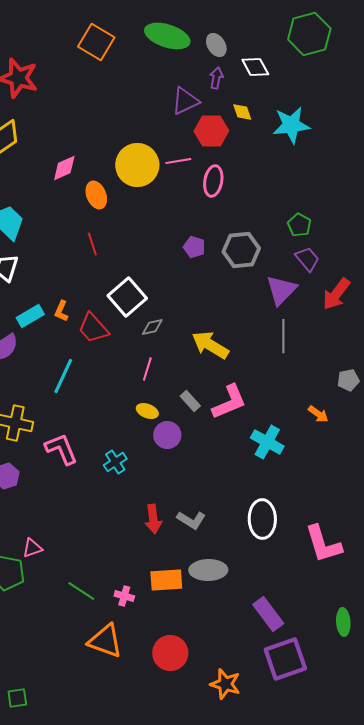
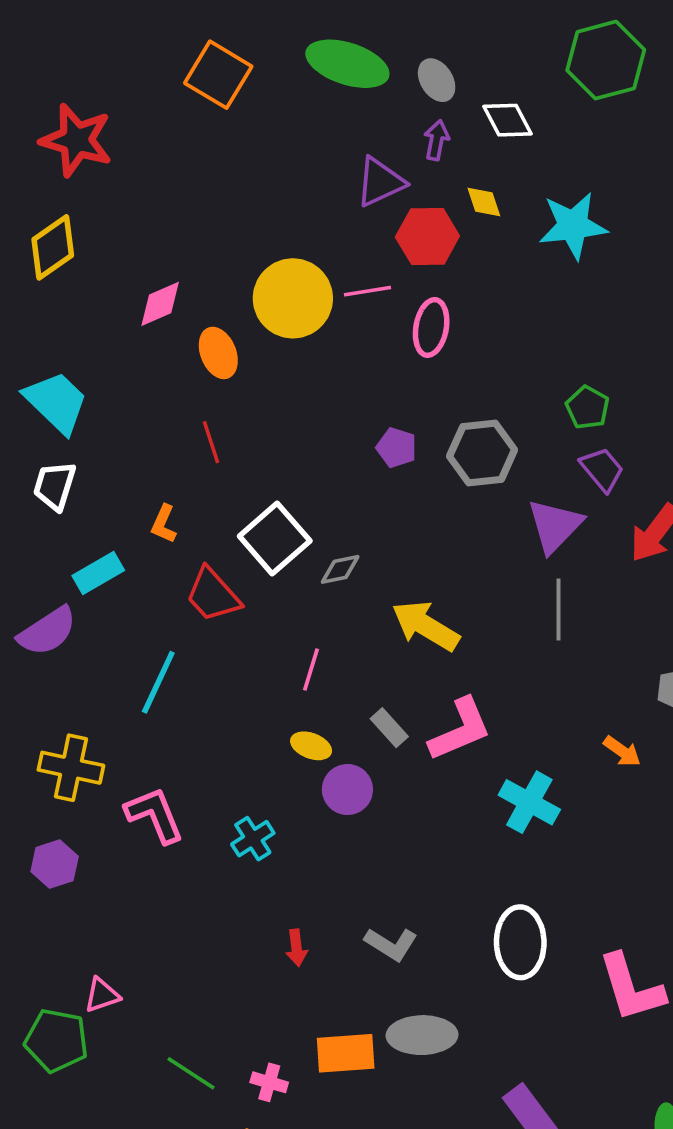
orange L-shape: (61, 311) -> (164, 524), moved
gray diamond: (152, 327) -> (340, 569), moved
red arrow: (153, 519) -> (297, 948), moved, size x0.7

